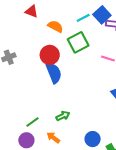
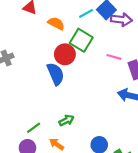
green square: (78, 42) -> (81, 40), turned -30
red circle: (50, 55) -> (65, 54), moved

